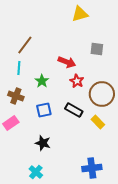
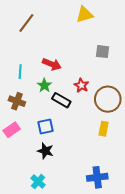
brown line: (25, 45) -> (26, 23), moved
red arrow: (67, 62) -> (52, 64), moved
blue square: (44, 110) -> (45, 127), moved
black rectangle: (74, 110) -> (61, 100), moved
yellow rectangle: (98, 122) -> (104, 129), turned 56

